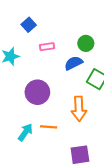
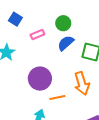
green circle: (86, 43) -> (63, 23), moved
orange line: (49, 127) -> (57, 98), moved

